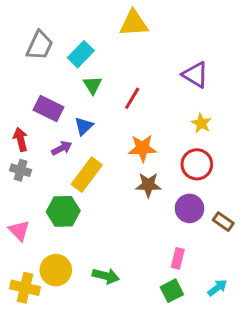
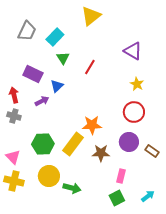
yellow triangle: (134, 23) -> (91, 16), turned -35
orange star: (142, 148) -> (92, 125), moved
yellow rectangle: (87, 175) -> (73, 144), moved
brown star: (148, 185) -> (101, 153), moved
yellow circle: (56, 270) -> (49, 176), moved
yellow cross: (25, 288) -> (14, 181), moved

